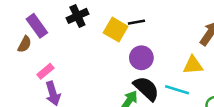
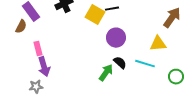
pink rectangle: (45, 71) -> (38, 49), turned -64
black semicircle: (146, 89) -> (120, 63), size x0.6

